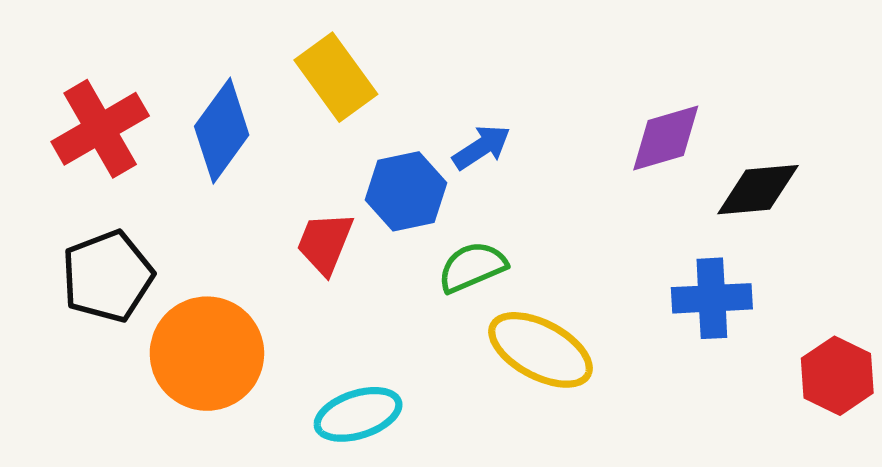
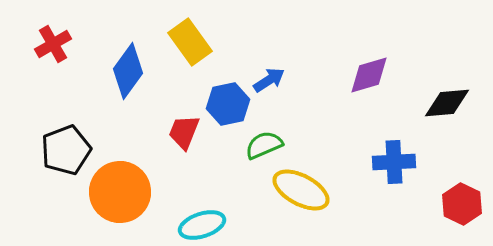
red cross: (100, 129) -> (53, 44), moved, size x0.7
black diamond: (758, 190) -> (447, 103), moved

